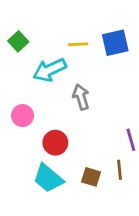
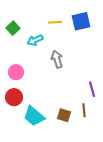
green square: (18, 41) -> (13, 28), moved
cyan arrow: (50, 70) -> (35, 40), size x0.7
red circle: (55, 143) -> (14, 97), moved

